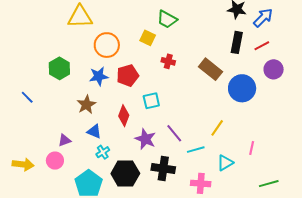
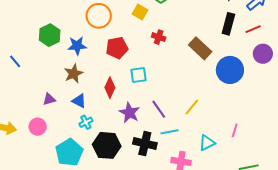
blue star: (99, 76) -> (77, 46), moved
yellow line: (217, 128) -> (192, 107), moved
purple triangle: (64, 140) -> (49, 99), moved
cyan line: (196, 150) -> (170, 132), moved

